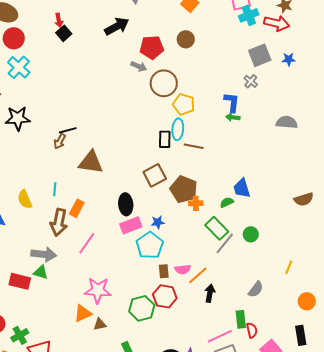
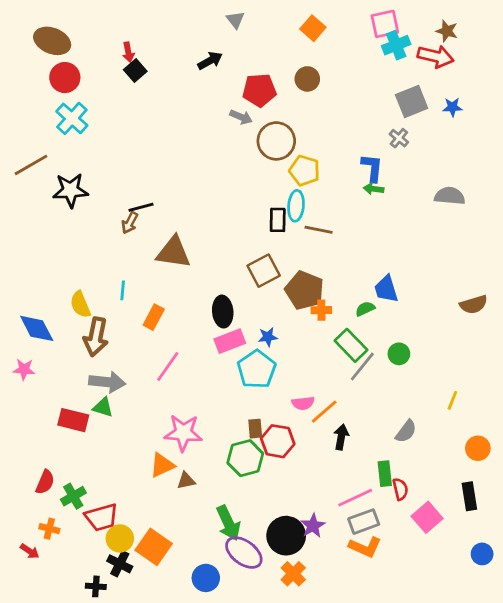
black arrow: (117, 26) -> (210, 61), size x0.7
brown arrow: (59, 222) -> (96, 337), moved
brown rectangle: (164, 271) -> (255, 429), moved

